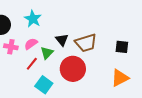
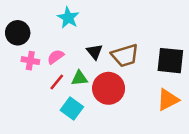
cyan star: (33, 19) -> (68, 18), moved
black square: (122, 47) -> (170, 61), size x1.6
green triangle: (47, 53) -> (79, 78), moved, turned 40

